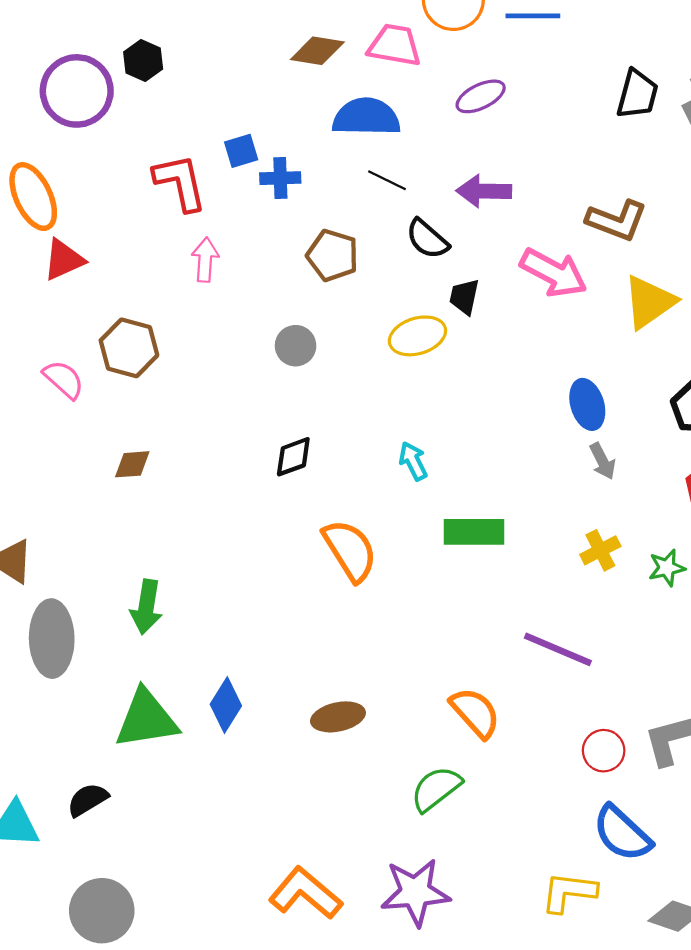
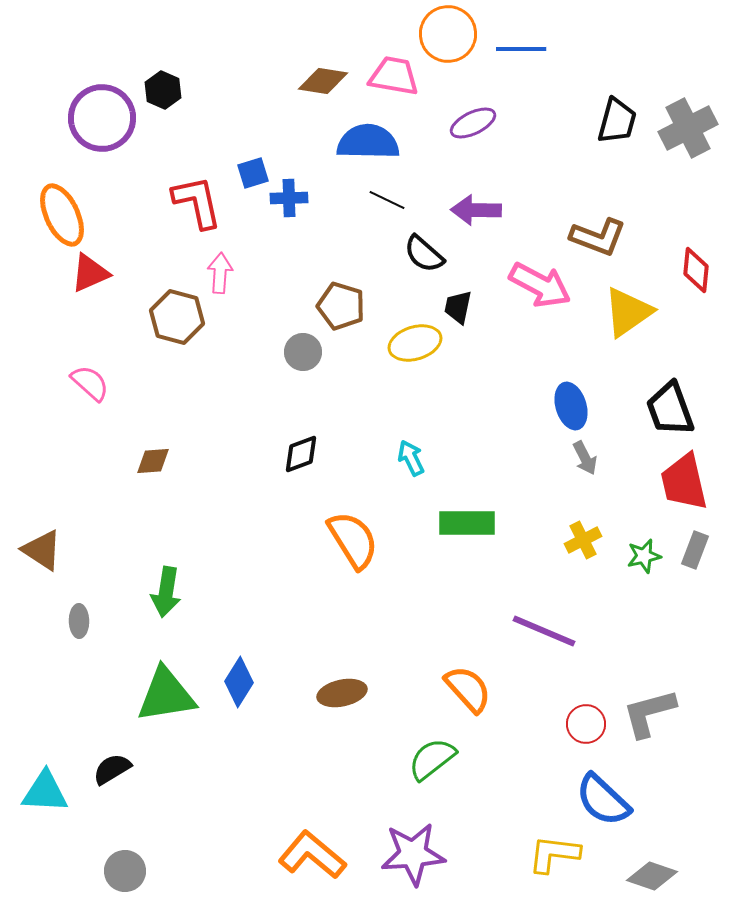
brown pentagon: (333, 255) -> (341, 306), moved
brown hexagon: (129, 348) -> (177, 317), moved
gray ellipse: (52, 639) -> (79, 621), size x0.5
gray circle: (102, 911) -> (125, 871), size x0.7

